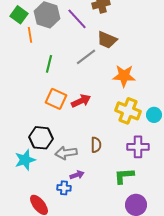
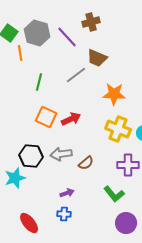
brown semicircle: (96, 145) -> (86, 163), turned 49
gray arrow: (66, 153) -> (61, 154), moved
green L-shape: (124, 176) -> (114, 194), turned -125
blue cross: (64, 188) -> (64, 214), moved

